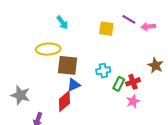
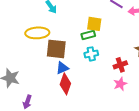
yellow square: (106, 29) -> (94, 24), moved
green rectangle: (119, 84) -> (88, 35), moved, turned 48
red diamond: (64, 101) -> (65, 84), moved, turned -30

